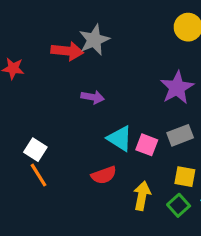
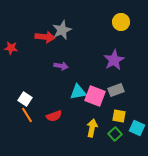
cyan triangle: (120, 138) -> (78, 92), turned -42
pink square: (147, 145) -> (95, 96), size x1.5
red semicircle: (104, 175) -> (54, 116), moved

